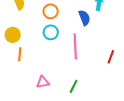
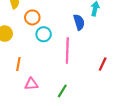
orange circle: (51, 11) -> (32, 17), moved
orange line: (20, 54) -> (18, 64), moved

